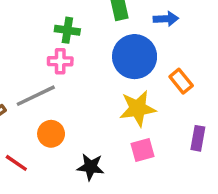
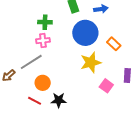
pink square: (143, 150) -> (106, 86), moved, turned -32
red line: (16, 163) -> (35, 101), moved
black star: (91, 167) -> (59, 100), moved

